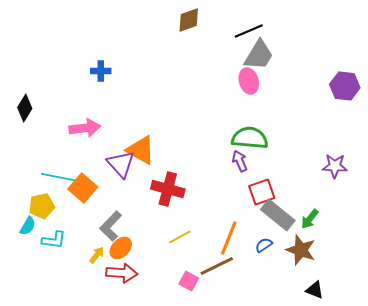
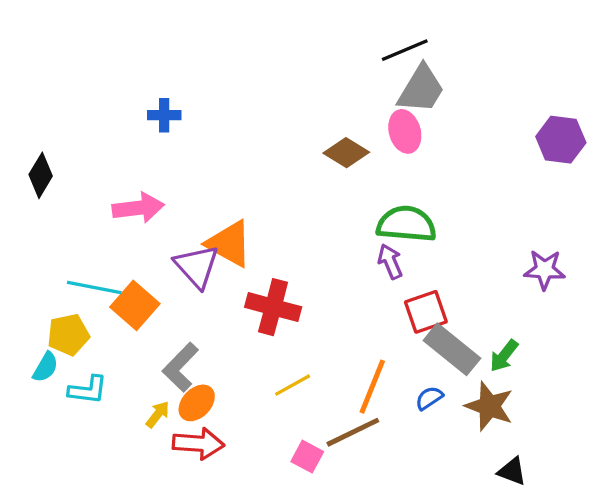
brown diamond: (189, 20) -> (346, 153), moved, turned 52

